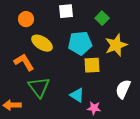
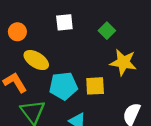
cyan pentagon: (80, 43) -> (63, 86), moved
yellow star: (116, 45) -> (123, 62), turned 30

